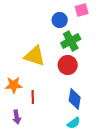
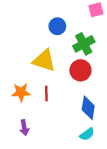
blue circle: (60, 20) -> (57, 26), moved
red line: (33, 97) -> (46, 93), moved

